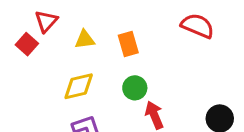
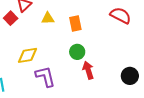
yellow diamond: (79, 86) -> (28, 55), moved

